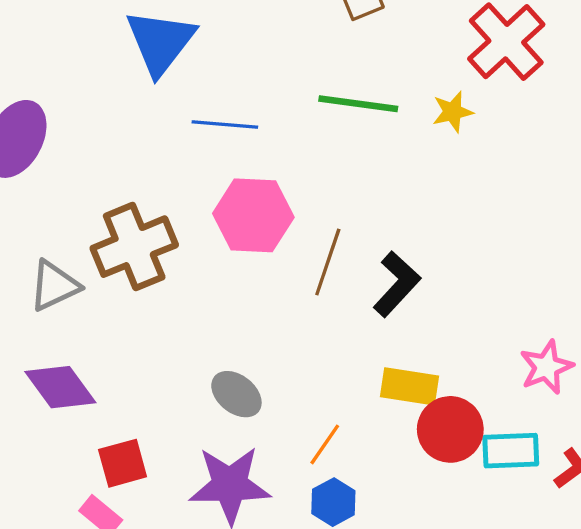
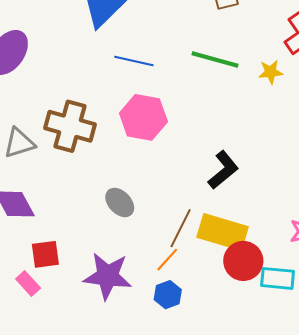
brown cross: (134, 247) -> (70, 126), turned 30
brown line: (328, 262) -> (181, 228), moved
yellow rectangle: (410, 386) -> (223, 232), size x1.4
gray ellipse: (236, 394) -> (120, 202), moved

